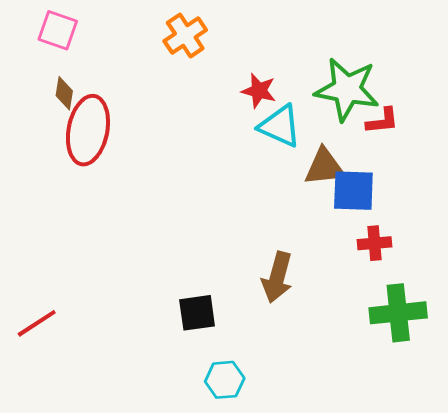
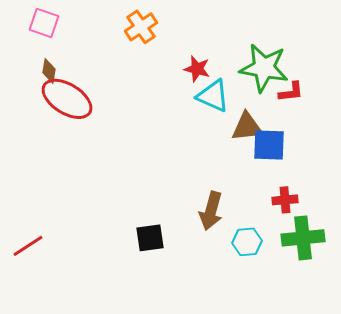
red ellipse: (88, 130) -> (67, 99), turned -69
red cross: (374, 243) -> (285, 200), moved
cyan hexagon: (225, 380) -> (247, 242), moved

